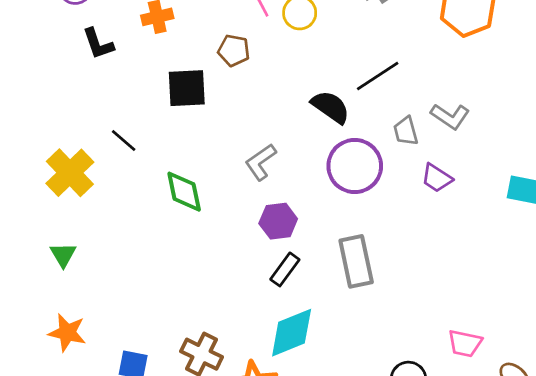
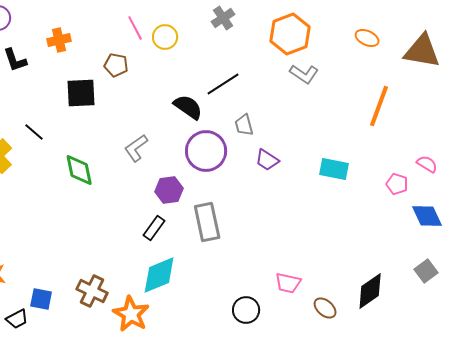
gray L-shape: (450, 116) -> (304, 74), moved
purple hexagon: (278, 221) -> (169, 190), moved

